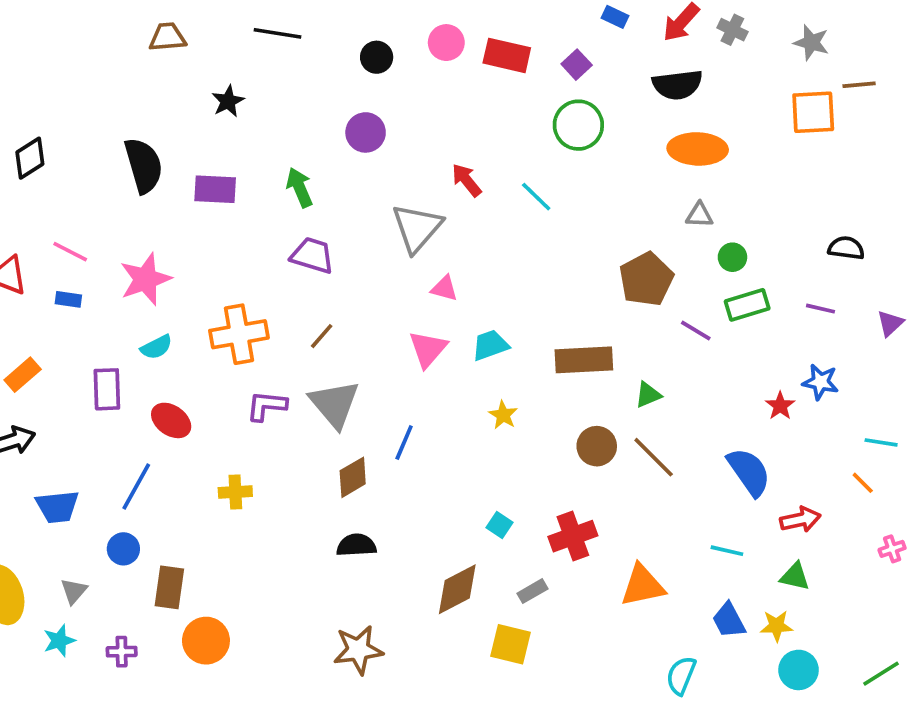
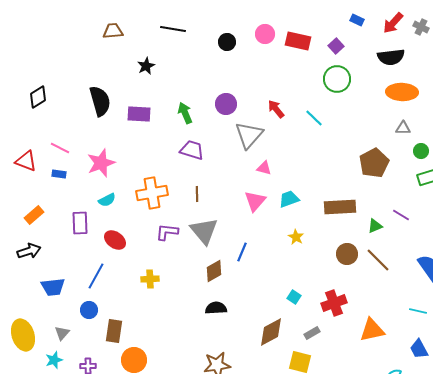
purple circle: (366, 132) -> (226, 104), moved
purple line: (696, 331) -> (401, 215), moved
brown line: (322, 336) -> (197, 194), turned -42

